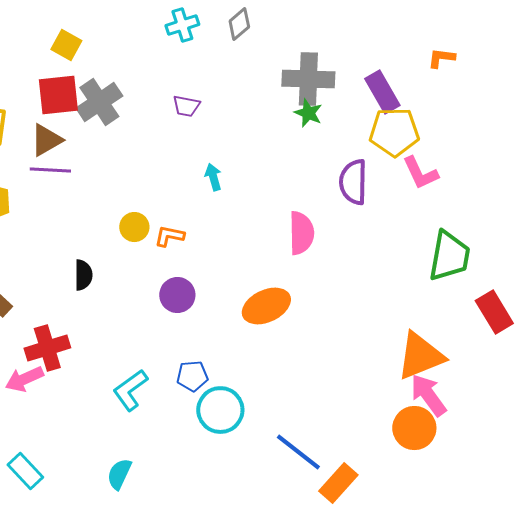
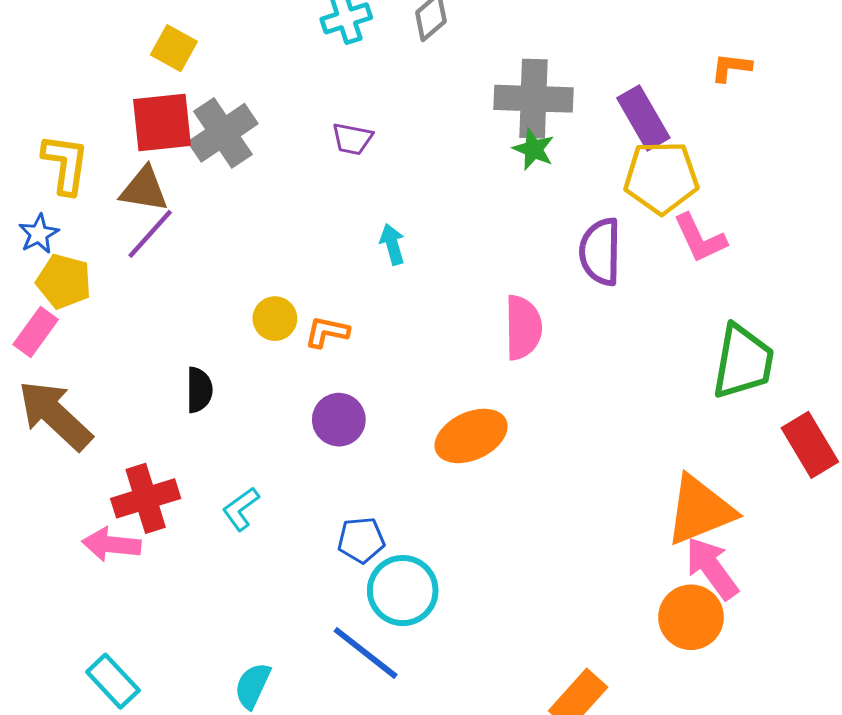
brown triangle: (46, 140) -> (144, 189), turned 39
purple line: (50, 170) -> (150, 234), turned -51
pink arrow: (24, 379) -> (111, 544), turned 30
cyan L-shape: (130, 390) -> (241, 509), moved, size x0.7
blue line: (298, 452) -> (366, 653), moved

